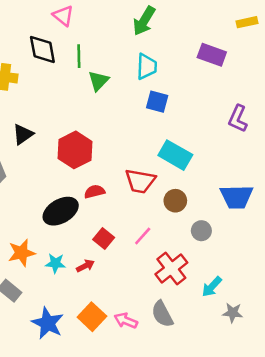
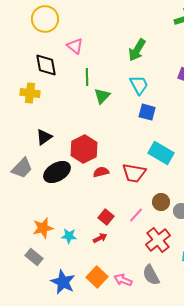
black diamond: (42, 50) -> (46, 65), moved
cyan trapezoid: (147, 66) -> (139, 85), turned -30
red semicircle: (95, 192) -> (101, 172), moved
brown circle: (175, 201) -> (161, 202), moved
black ellipse: (61, 211) -> (57, 172), moved
red arrow: (85, 266) -> (100, 238), moved

